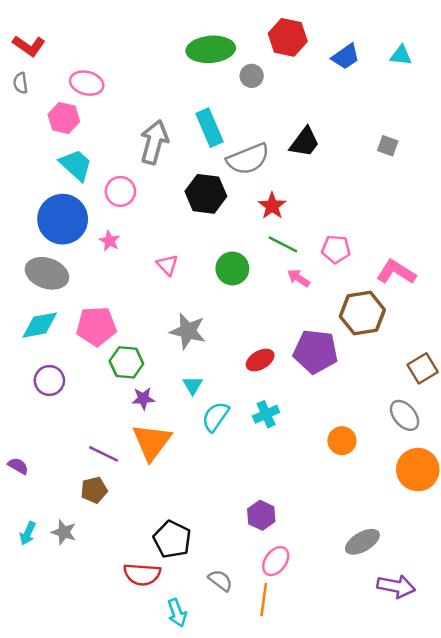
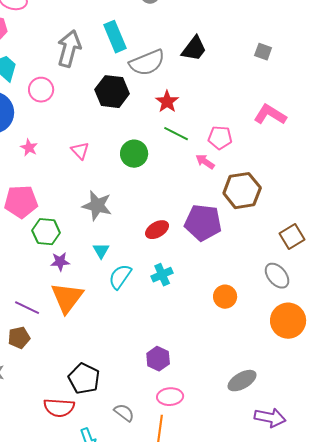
pink star: (110, 241) -> (29, 148), moved
pink L-shape: (396, 272) -> (270, 115), moved
pink arrow: (299, 278) -> (205, 162), moved
pink ellipse: (276, 561) -> (170, 397), turned 50

